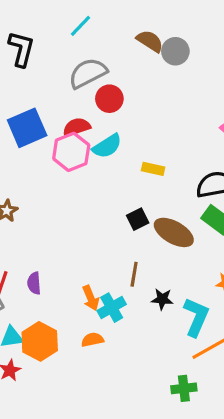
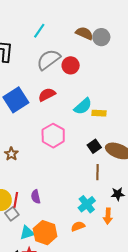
red circle: (109, 99) -> (71, 65), moved
cyan semicircle: (107, 146) -> (83, 106), moved
pink hexagon: (71, 152) -> (53, 136), moved
brown line: (134, 274) -> (98, 172), moved
orange arrow: (91, 298) -> (108, 216), moved, turned 35

